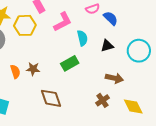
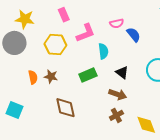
yellow hexagon: (25, 25) -> (55, 45), moved
black triangle: (107, 46) -> (122, 72), moved, turned 48
brown arrow: (114, 78) -> (118, 94), moved

